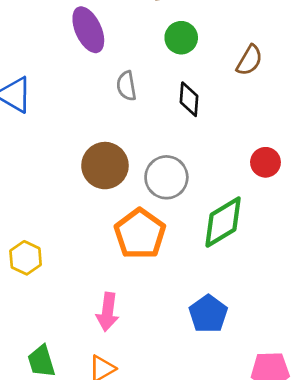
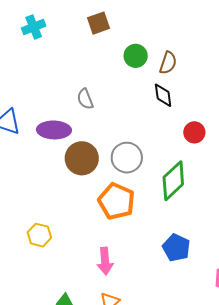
purple ellipse: (88, 30) -> (54, 130), moved, turned -52
green circle: (181, 38) -> (136, 56), moved
black diamond: (189, 99) -> (163, 95), moved

